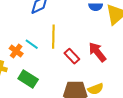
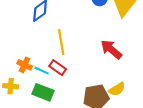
cyan line: (32, 44) -> (42, 71), moved
red rectangle: (72, 56) -> (58, 68), moved

